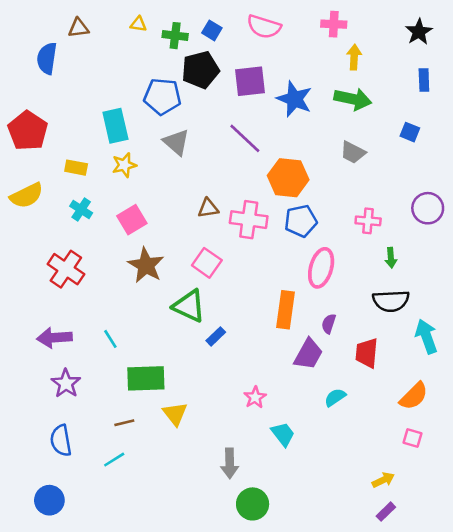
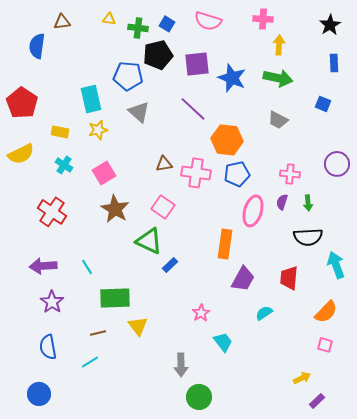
purple semicircle: (329, 324) -> (282, 202), moved
purple rectangle: (386, 512) -> (317, 401), moved

